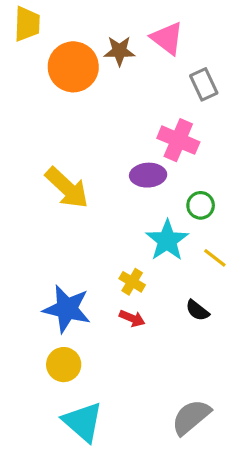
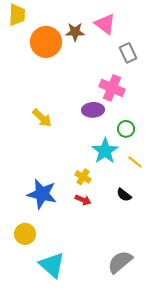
yellow arrow: (67, 188) -> (42, 118), size x0.7
yellow circle: (64, 365) -> (25, 234), moved

